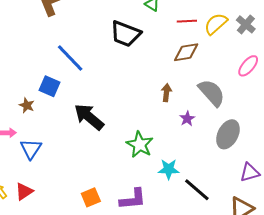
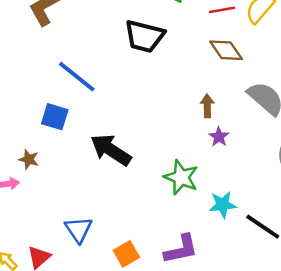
brown diamond: (186, 52) -> (226, 50), turned 72
brown star: (27, 105) -> (29, 159), moved
purple star: (187, 119) -> (219, 137), moved
blue triangle: (31, 149) -> (78, 229), moved

